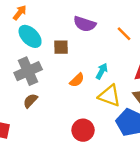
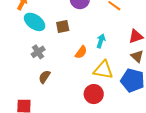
gray cross: (28, 71) -> (38, 52), size x0.6
yellow triangle: (110, 96) -> (103, 70), moved

